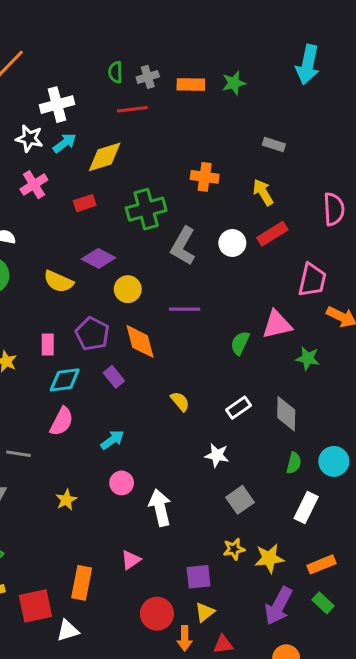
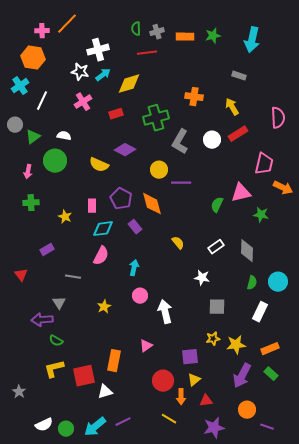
cyan arrow: (308, 65) -> (252, 40), moved
yellow circle: (128, 289) -> (159, 170), moved
cyan arrow: (112, 440) -> (134, 268), turned -42
gray square: (240, 500) -> (217, 307), turned 36

